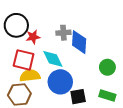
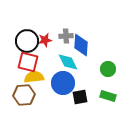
black circle: (16, 25) -> (27, 41), moved
red star: (33, 37) -> (45, 40), moved
cyan diamond: (53, 59) -> (68, 62), moved

